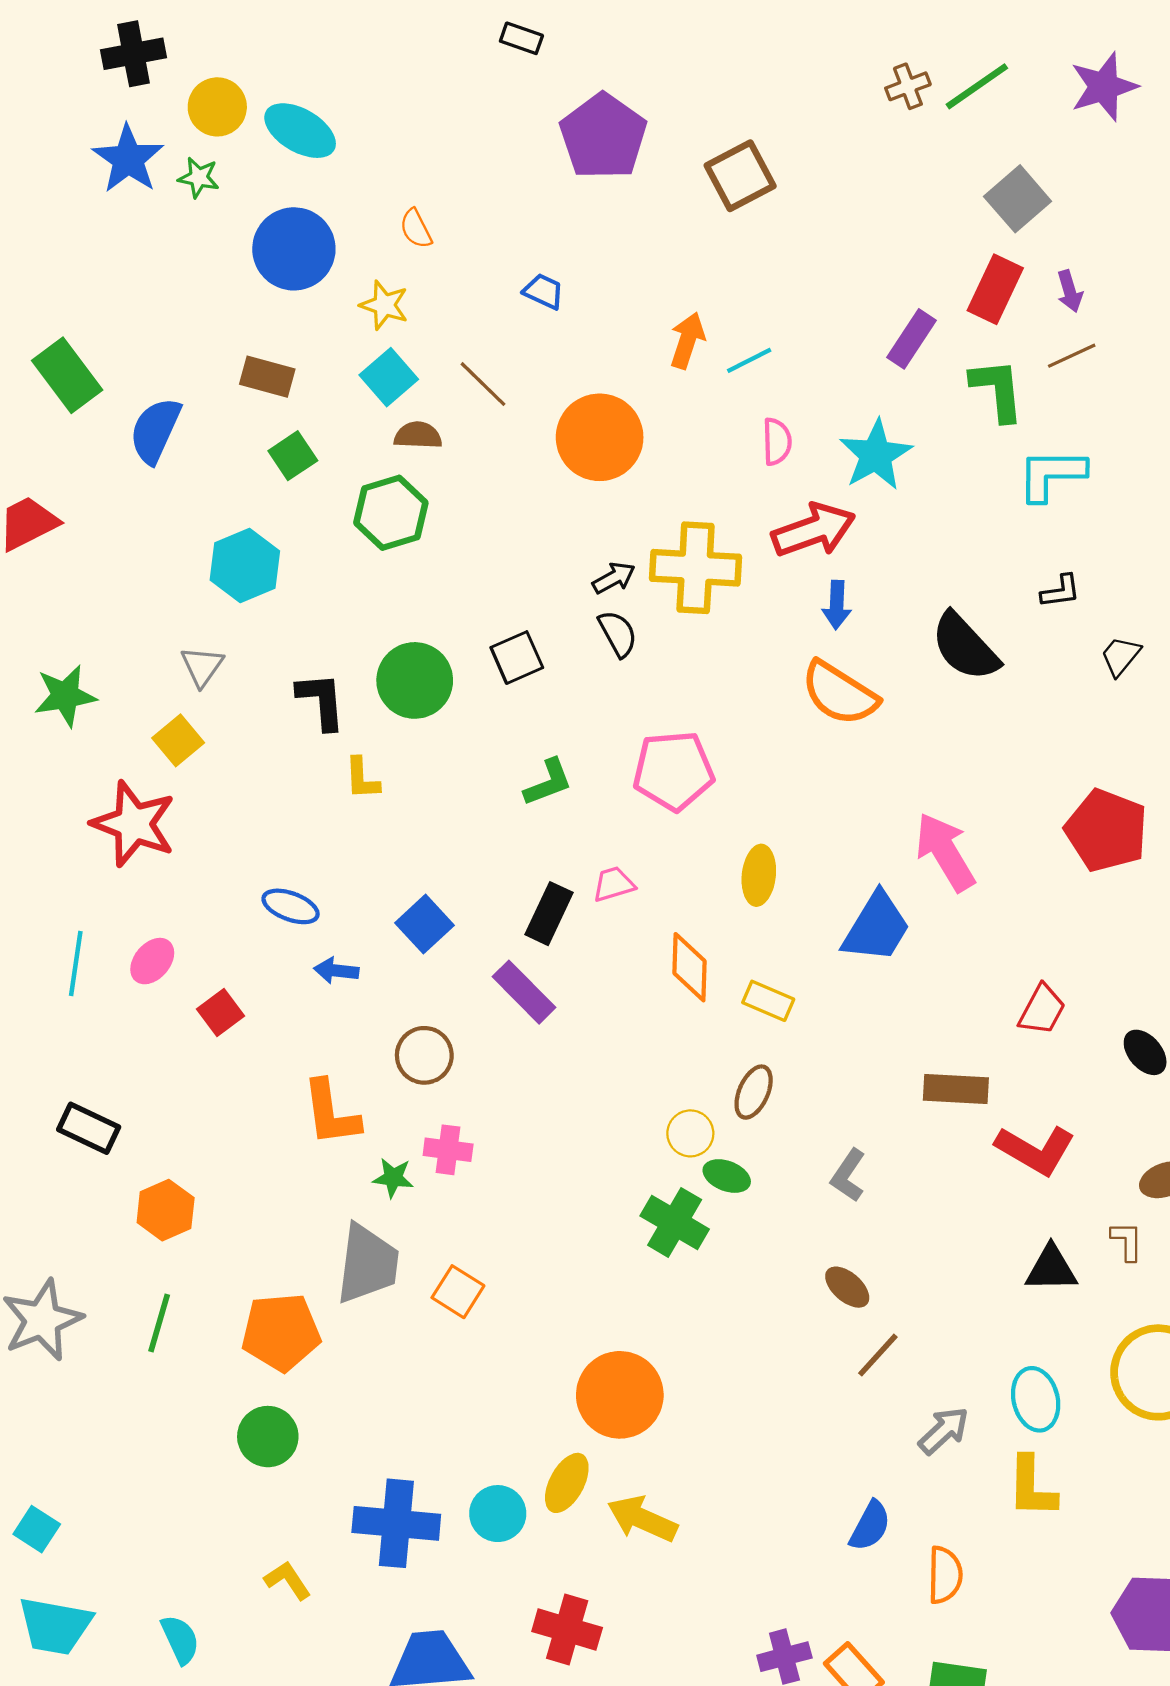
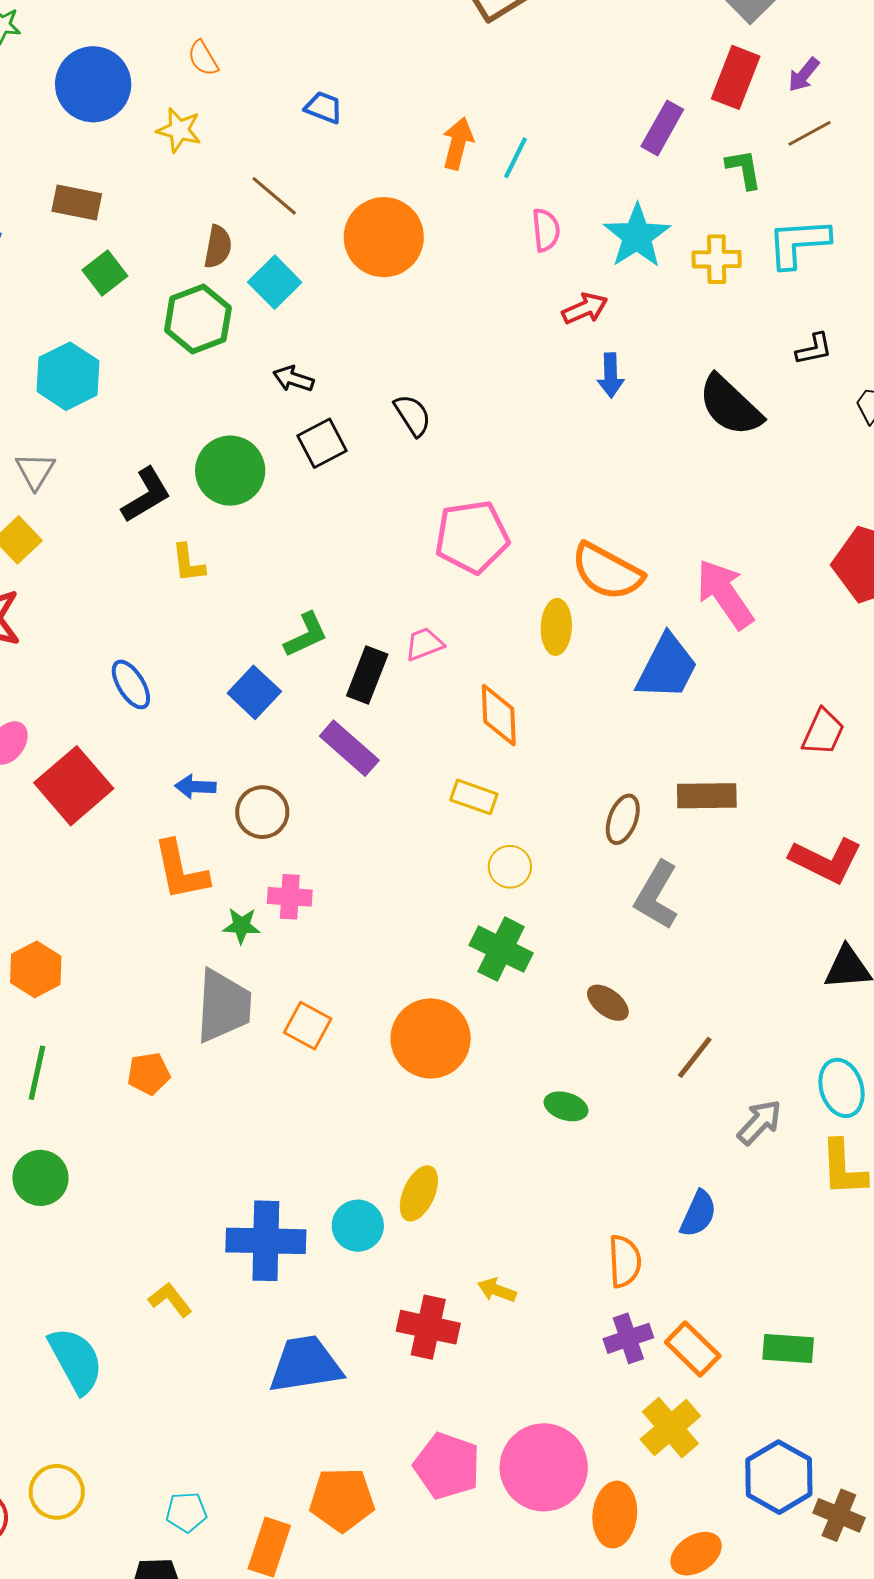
purple arrow: (1070, 291) -> (804, 75), turned 60
cyan line: (749, 360) -> (516, 158), turned -33
cyan square: (389, 377) -> (275, 282), moved
green L-shape: (997, 390) -> (744, 169), size x0.7
brown semicircle: (418, 435) -> (218, 247), turned 102
red arrow: (814, 530) -> (585, 309), size x0.6
yellow cross: (696, 568) -> (717, 259), moved, size x0.6
black arrow: (614, 578) -> (293, 379), moved, turned -129
orange semicircle: (840, 693) -> (607, 572), moved
black L-shape: (321, 701) -> (146, 495), turned 68
green L-shape: (548, 782) -> (306, 635), moved
blue ellipse: (291, 906) -> (131, 684), turned 42
blue arrow: (336, 971) -> (195, 787), moved
yellow rectangle: (768, 1001) -> (474, 797), moved
red square: (221, 1013) -> (74, 786), size x1.8
brown rectangle: (956, 1089) -> (707, 796), moved
brown ellipse: (754, 1092) -> (623, 819), moved
gray L-shape: (848, 1175) -> (656, 895), size x1.4
green ellipse: (727, 1176) -> (566, 1106), moved
brown ellipse: (847, 1287) -> (608, 1003), moved
orange pentagon: (281, 1332) -> (149, 1074), size x0.6
orange circle: (620, 1395) -> (431, 1038), moved
green circle: (268, 1437) -> (40, 1178), moved
yellow arrow: (642, 1519) -> (497, 1290), moved, size x0.6
orange semicircle: (945, 1575) -> (625, 1261), moved
cyan semicircle: (180, 1639) -> (76, 1360), size x1.5

